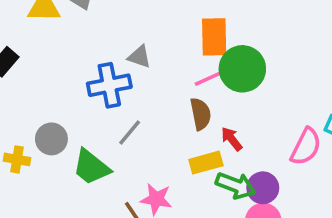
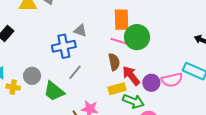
pink line: (212, 77) -> (120, 42), turned 42
red arrow: (232, 139) -> (131, 76), size x1.5
pink semicircle: (306, 147) -> (172, 80), turned 50
purple circle: (263, 188) -> (151, 83), moved

